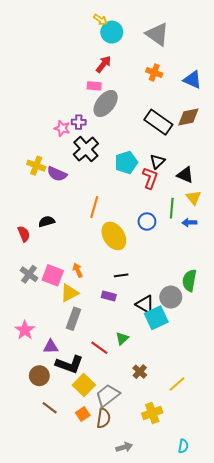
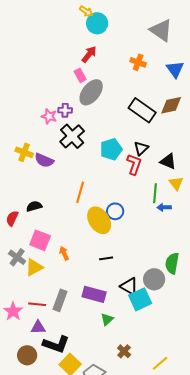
gray triangle: (157, 34) -> (161, 30), moved
blue triangle: (193, 80) -> (175, 69), turned 30
pink rectangle: (94, 86) -> (80, 75), turned 56
blue circle: (147, 221) -> (115, 211), moved
blue arrow: (189, 223) -> (164, 207), moved
red semicircle: (24, 234) -> (12, 218), turned -133
pink square: (53, 275) -> (40, 240), moved
yellow triangle: (69, 293) -> (34, 267), moved
purple rectangle: (109, 296) -> (94, 294), moved, size x1.6
red line: (99, 348) -> (37, 304), moved, turned -30

